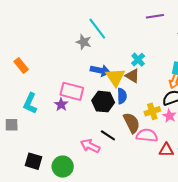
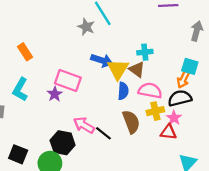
cyan cross: (138, 60) -> (145, 52), turned 32
orange rectangle: (21, 65) -> (25, 52), moved
black hexagon: (103, 102) -> (63, 143), moved
pink semicircle: (147, 135) -> (150, 91), moved
pink arrow: (90, 146) -> (84, 125), moved
red triangle: (166, 150) -> (168, 132), moved

